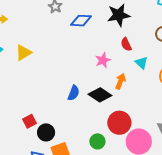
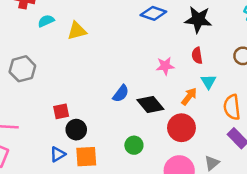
orange arrow: (120, 81) -> (189, 96), moved
red circle: (119, 123) -> (181, 128), moved
green circle: (97, 141) -> (134, 145), moved

